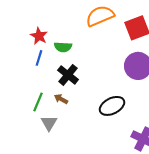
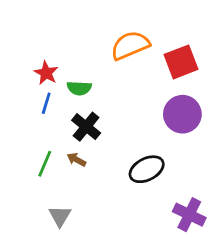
gray triangle: (49, 123) -> (60, 216), moved

